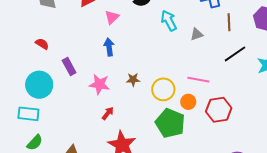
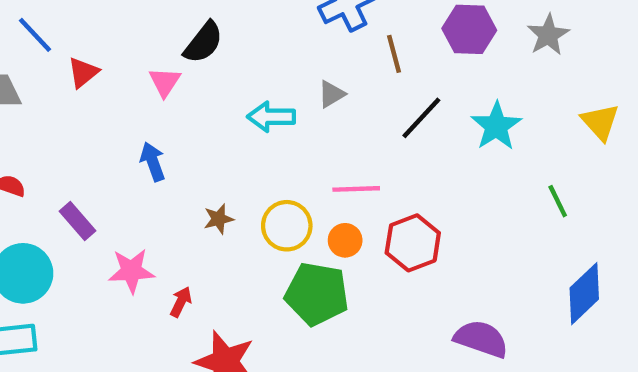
pink triangle: (112, 17) -> (165, 82), moved
cyan arrow: (169, 21) -> (271, 117), moved, turned -50
pink star: (99, 84) -> (131, 271), moved

